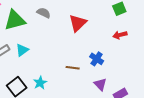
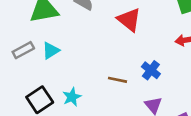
red triangle: (78, 23) -> (129, 20), turned -42

